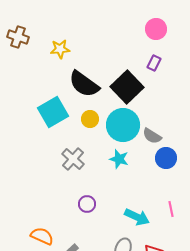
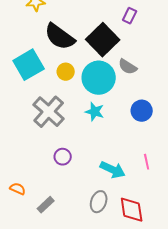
gray semicircle: (152, 136) -> (128, 67), moved
gray cross: (73, 159) -> (49, 112), size x1.4
orange semicircle: (42, 236) -> (18, 189), size x0.7

